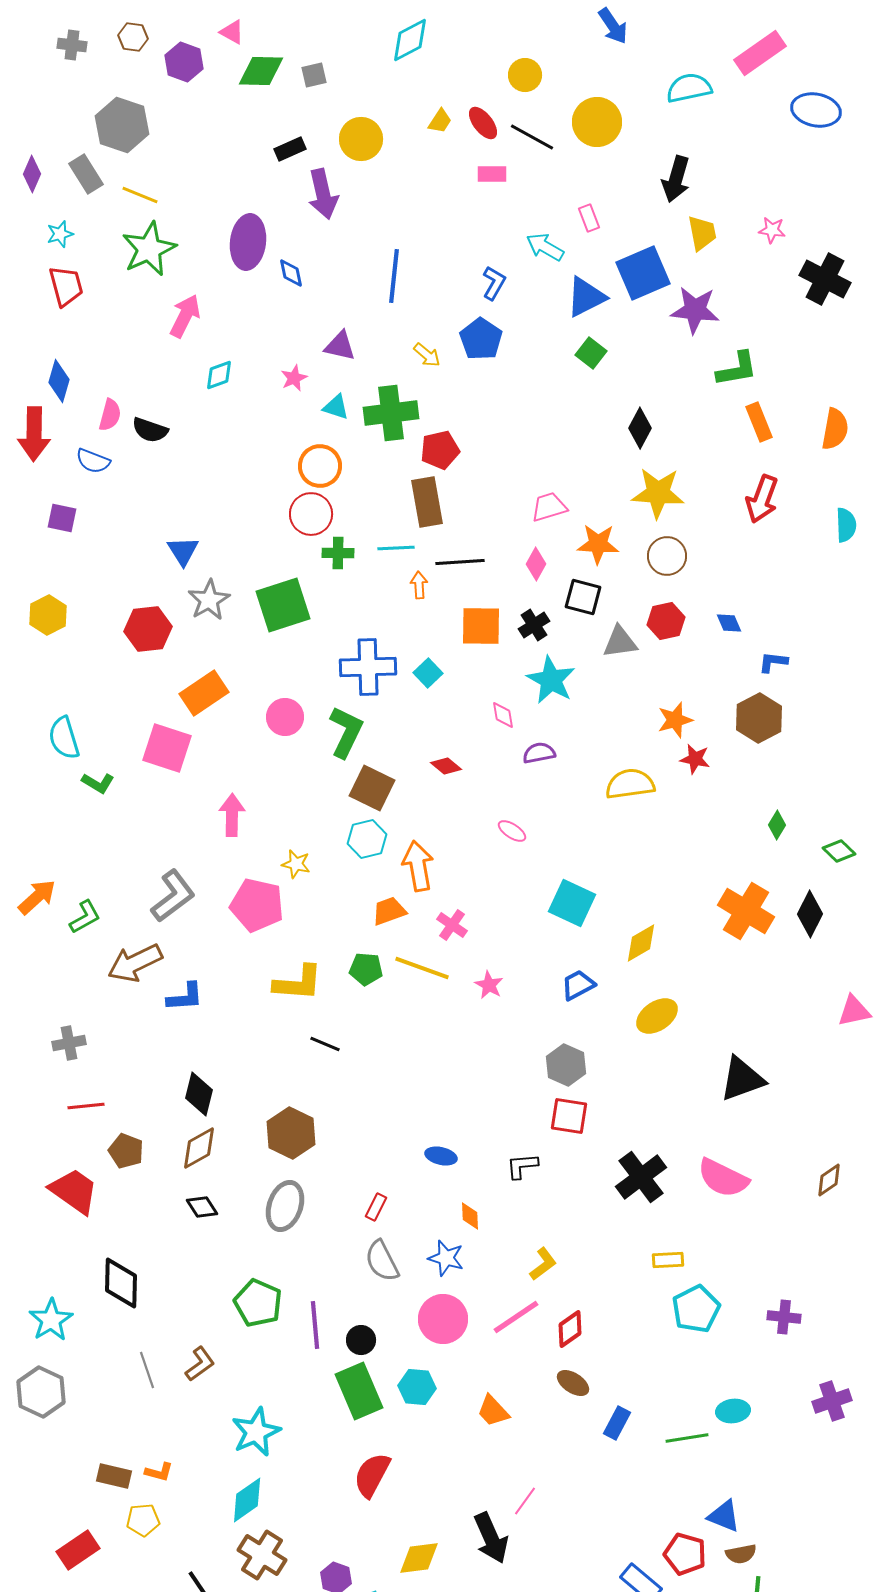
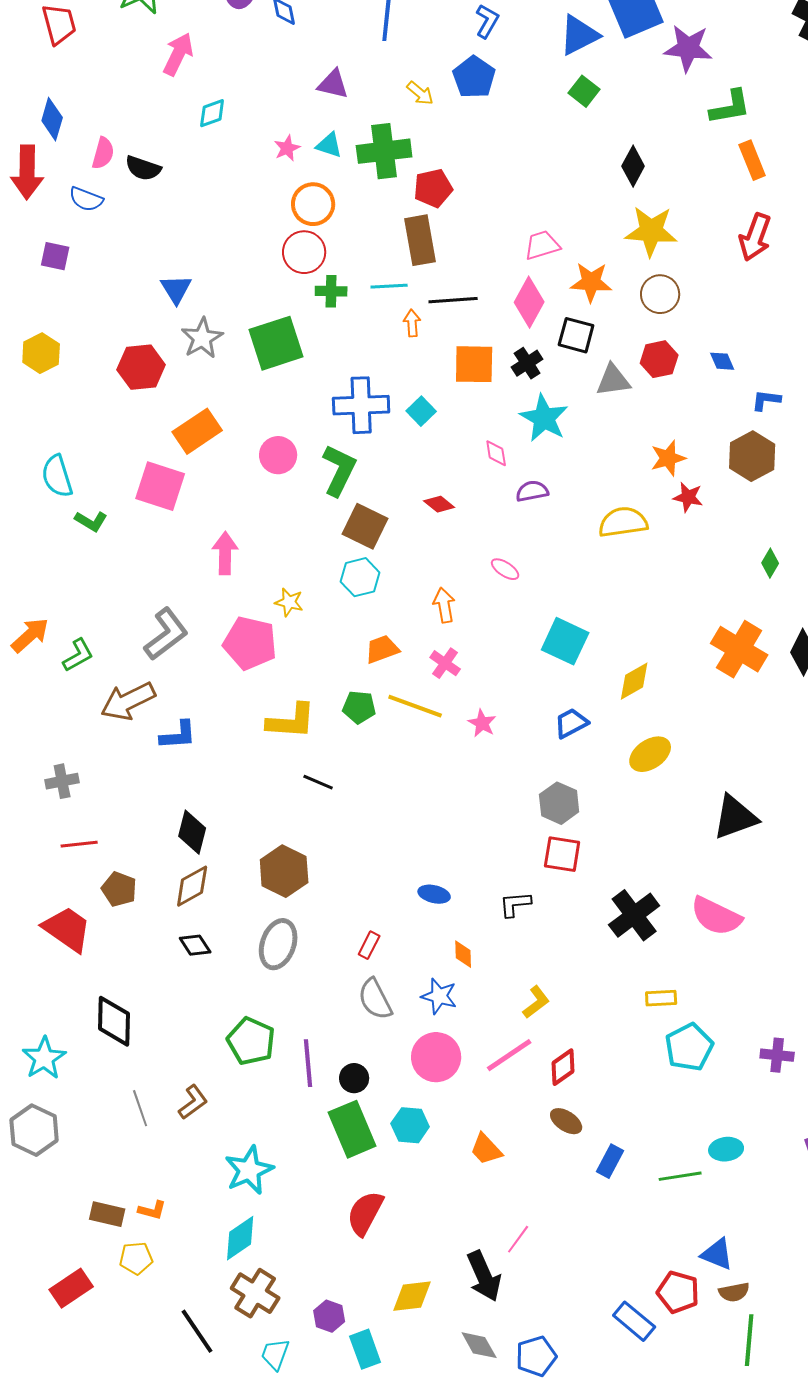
pink star: (294, 378) -> (287, 148), moved
pink diamond: (536, 564) -> (529, 302), size x1.5
orange arrow: (418, 866) -> (444, 605), moved, size x0.7

